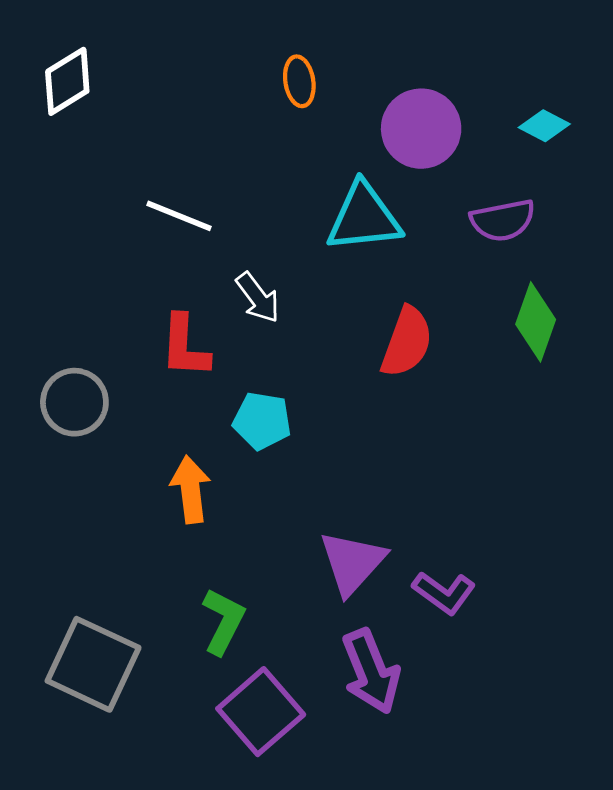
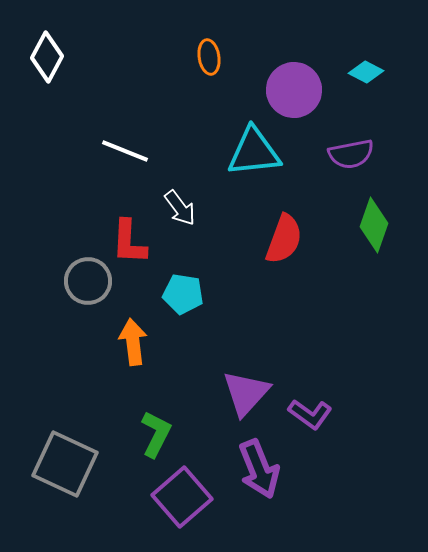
white diamond: (67, 81) -> (47, 57), turned -30
cyan diamond: (544, 126) -> (366, 72), moved
gray circle: (74, 402) -> (88, 281), moved

